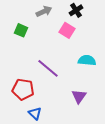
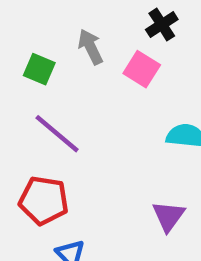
gray arrow: (44, 11) -> (90, 47), moved, turned -91
purple line: (48, 68) -> (57, 134), moved

